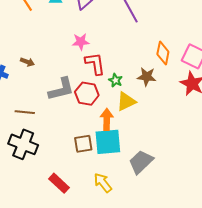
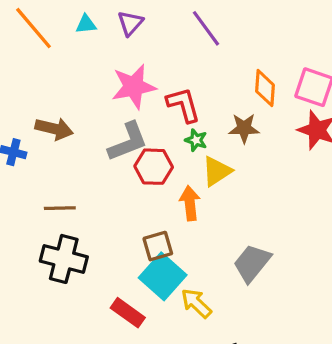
pink star: (81, 42) -> (134, 87), size x1.6
brown arrow: (27, 62) -> (54, 129), size x1.6
red L-shape: (95, 64) -> (183, 105), moved
gray L-shape: (61, 89) -> (128, 142), moved
cyan square: (108, 142) -> (163, 276), moved, turned -36

